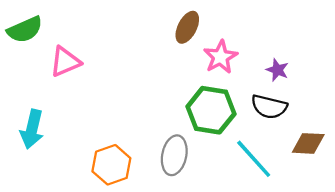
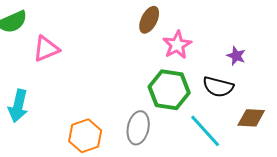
purple star: (277, 70) -> (236, 56), moved

